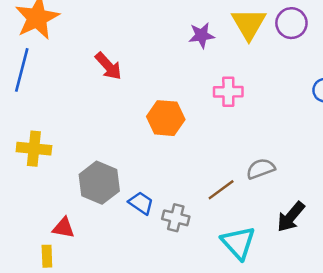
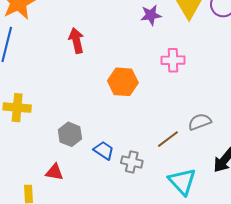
red arrow: (108, 66) -> (76, 41), turned -150
gray hexagon: (99, 183) -> (70, 134), size x0.7
red triangle: (64, 228) -> (55, 172), moved

